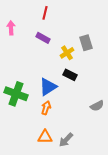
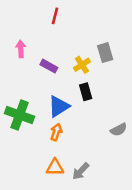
pink arrow: (11, 28) -> (21, 49), moved
purple rectangle: (43, 38) -> (49, 66), moved
black rectangle: (70, 75) -> (86, 92), turned 48

